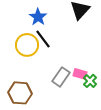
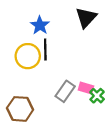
black line: (43, 39) -> (45, 50), turned 36

